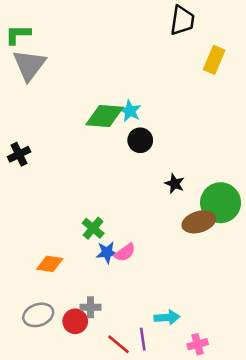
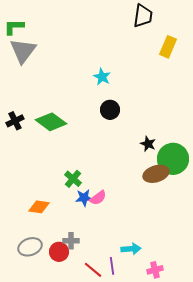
cyan star: (130, 111) -> (102, 77), moved
green diamond: (105, 116) -> (51, 122), moved, turned 32
black star: (175, 184) -> (148, 144), moved

